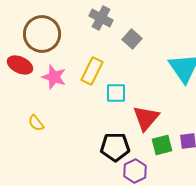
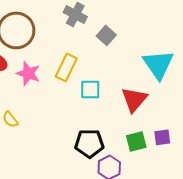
red triangle: (146, 118) -> (134, 99), moved

